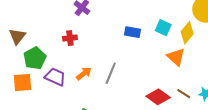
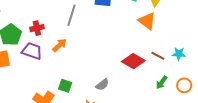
red cross: (70, 38) -> (37, 28), moved
gray line: (111, 73) -> (72, 15), moved

